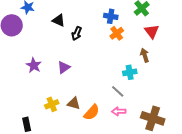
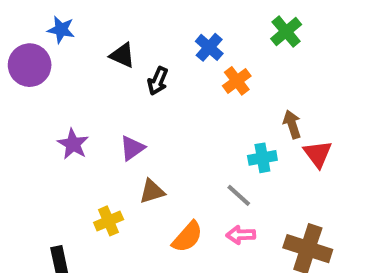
blue cross: (111, 16) -> (209, 47), moved, turned 32
red triangle: (152, 31) -> (318, 154), moved
brown triangle: (74, 103) -> (152, 191), moved, turned -32

